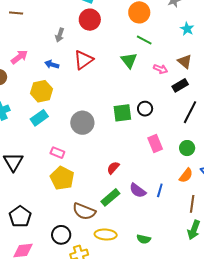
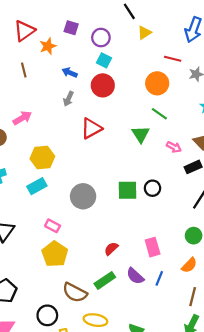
brown line: (16, 13) -> (24, 70), turned 64
blue arrow: (52, 64) -> (70, 73), moved
pink rectangle: (155, 144) -> (153, 247), moved

